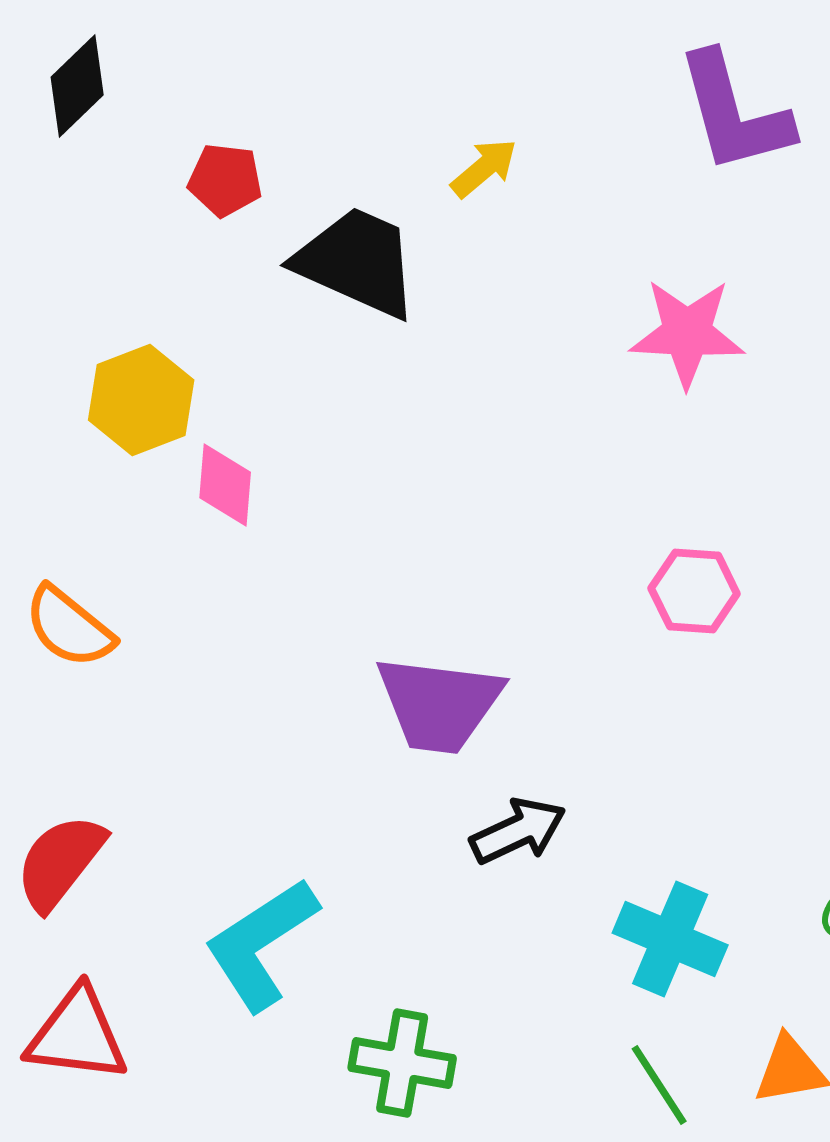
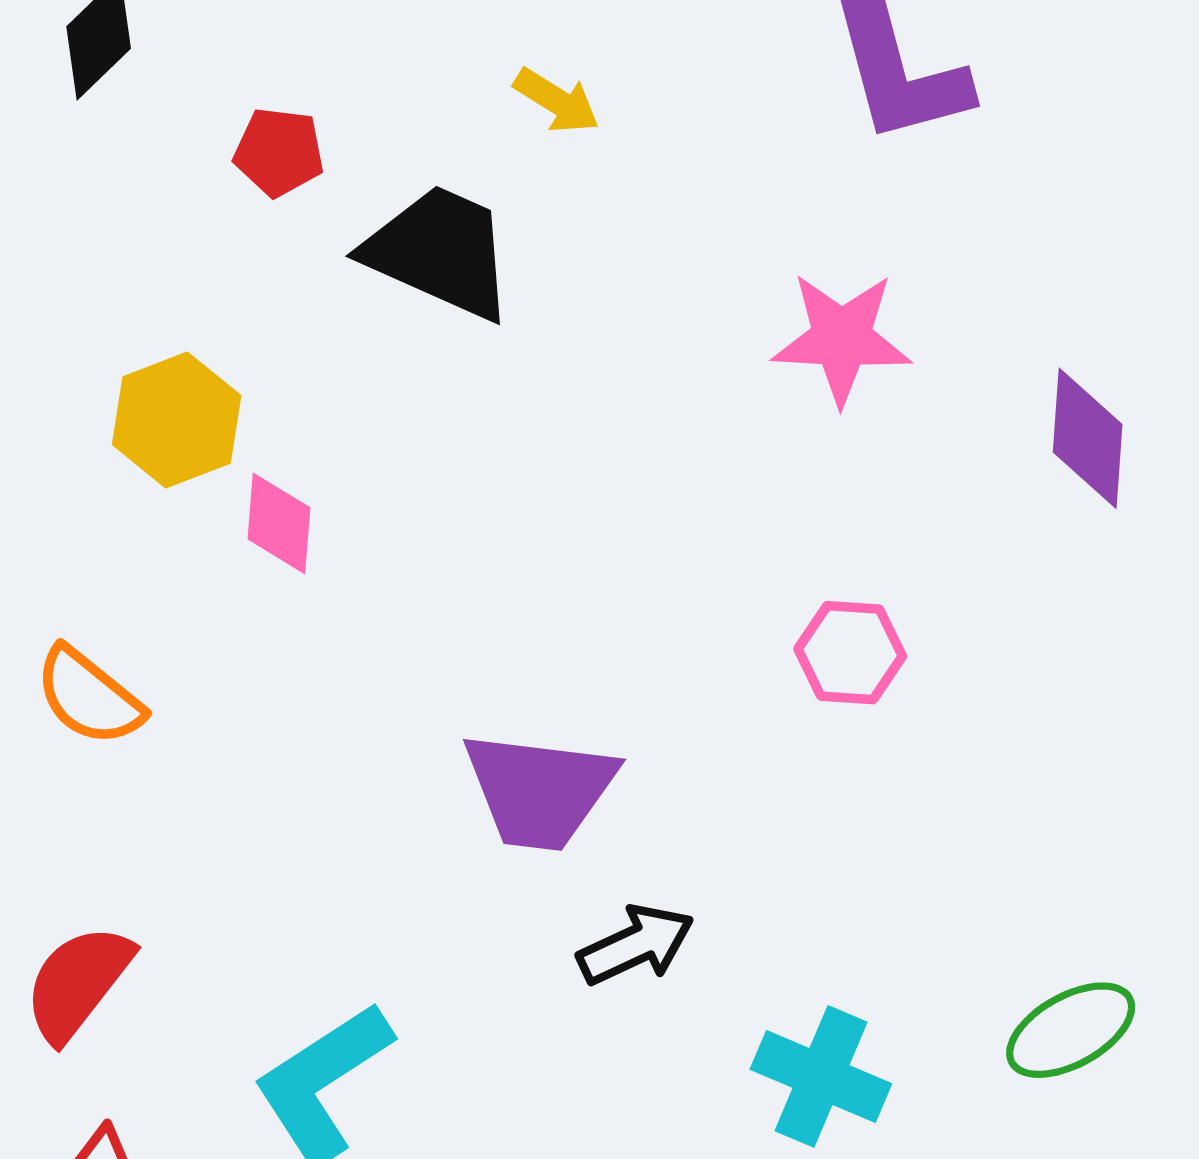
yellow arrow: (484, 168) -> (557, 101), moved, turned 72

